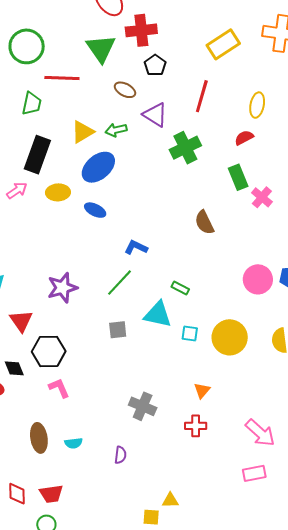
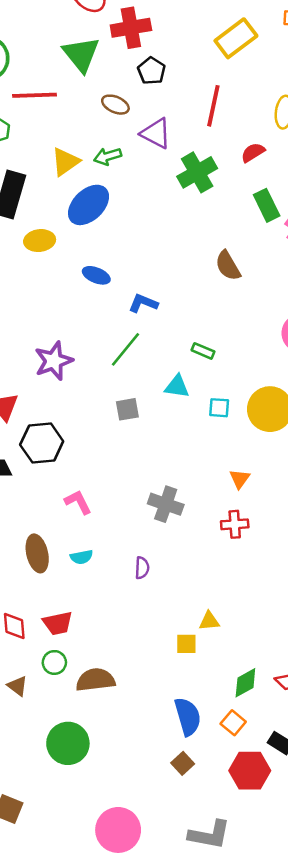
red semicircle: (244, 138) -> (253, 152), moved
blue ellipse: (95, 210) -> (96, 275), moved
cyan triangle: (158, 314) -> (177, 386), size x0.7
pink L-shape: (59, 388) -> (78, 502), moved

